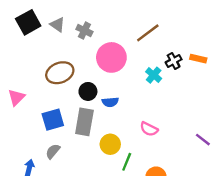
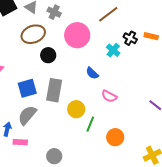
black cross: (174, 61) -> (130, 38), turned -32
brown ellipse: (60, 73) -> (33, 34), moved
black circle: (88, 91) -> (48, 55), moved
blue semicircle: (110, 102) -> (92, 73), moved, turned 48
gray semicircle: (53, 151) -> (27, 115), size x1.5

